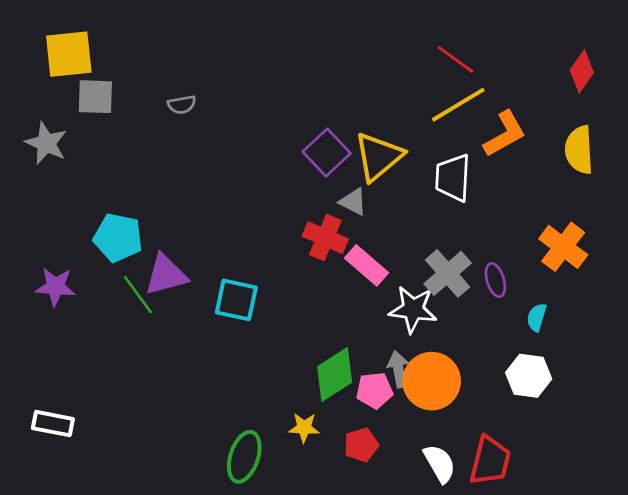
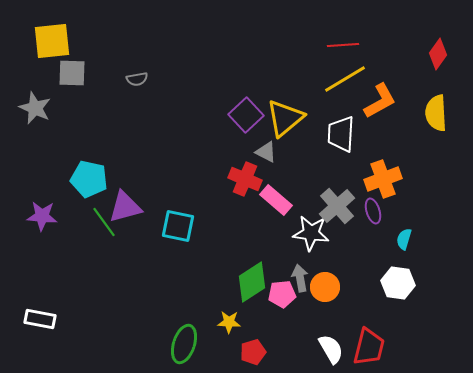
red line: (456, 59) -> (343, 45), turned -40
orange cross: (563, 247) -> (383, 179), moved, turned 33
orange circle: (432, 381) -> (325, 287), size x0.7
red pentagon: (361, 445) -> (253, 352), moved

